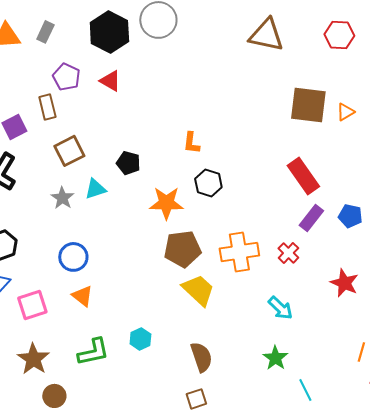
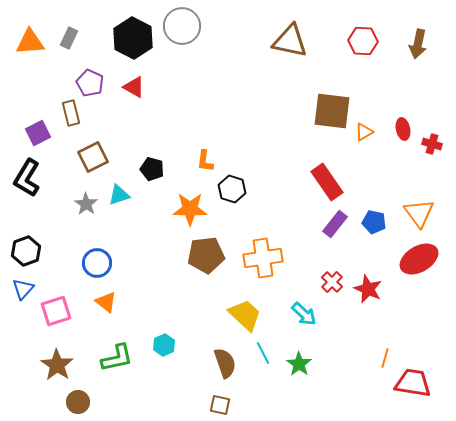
orange triangle: (345, 112) -> (364, 132), moved
orange L-shape: (191, 143) -> (205, 161), moved
red cross: (288, 253) -> (332, 282), moved
yellow trapezoid: (198, 290) -> (245, 315), moved
cyan line: (305, 390) -> (263, 353), moved
brown square: (196, 399) -> (220, 405), turned 30

